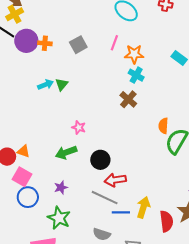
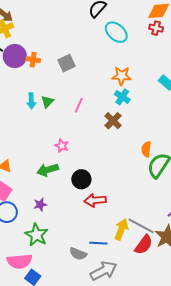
pink line: (114, 43) -> (79, 105), moved
cyan arrow: (46, 85) -> (31, 101), turned 105
gray line: (105, 198) -> (141, 226), moved
blue line: (121, 212) -> (98, 243), moved
red semicircle: (166, 221) -> (144, 245), turned 40

